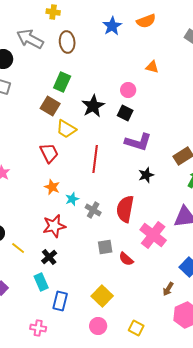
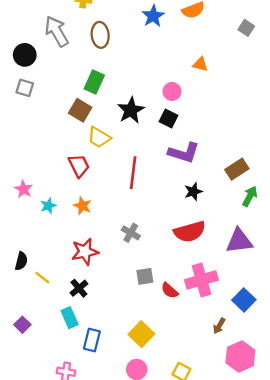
gray arrow: (30, 39) -> (57, 31), turned 32
cyan star: (72, 199) -> (48, 206), moved
red semicircle: (125, 209) -> (190, 232), moved, turned -116
pink cross: (153, 235) -> (201, 280), moved, turned 36

